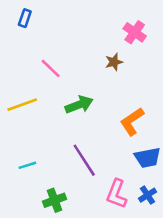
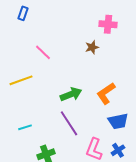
pink cross: (135, 32) -> (108, 24), turned -30
green arrow: (79, 105) -> (71, 94), moved

